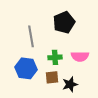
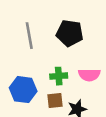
black pentagon: (64, 22) -> (70, 33), turned 30
gray line: (31, 36) -> (29, 36), moved

